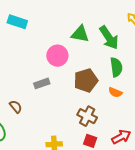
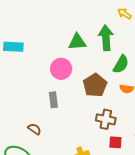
green arrow: (109, 38) -> (106, 38), turned -135
green semicircle: (116, 67) -> (121, 64), turned 54
gray rectangle: (42, 83) -> (53, 100), turned -63

